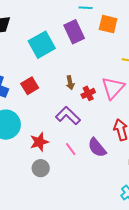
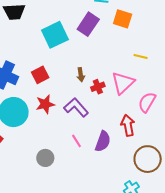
purple rectangle: (74, 32) -> (88, 24), turned 55
red star: (39, 142) -> (45, 104), moved
purple semicircle: (97, 148) -> (103, 141), turned -125

